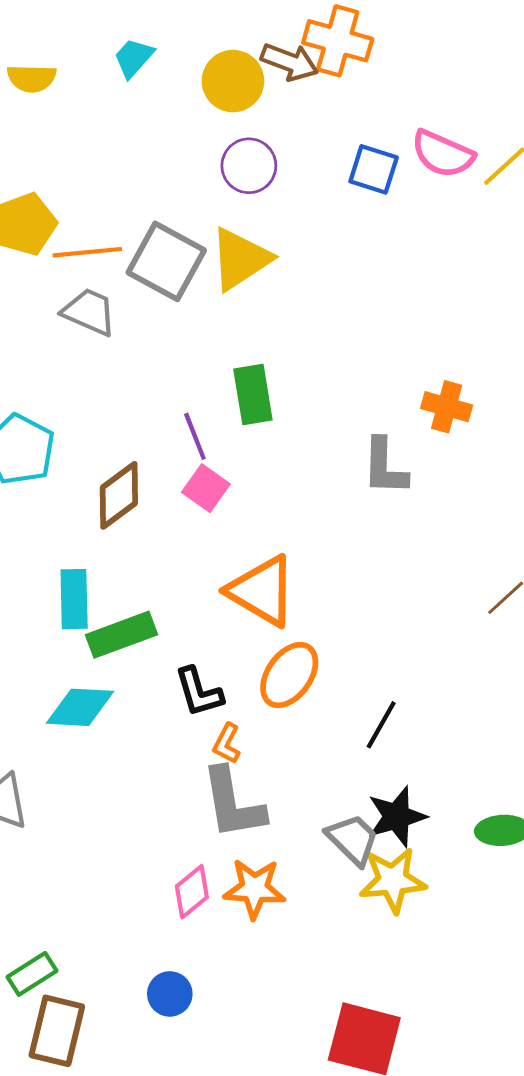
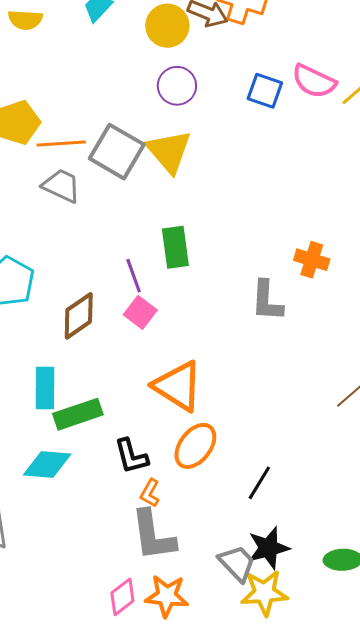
yellow triangle: (240, 259) -> (169, 151), turned -39

